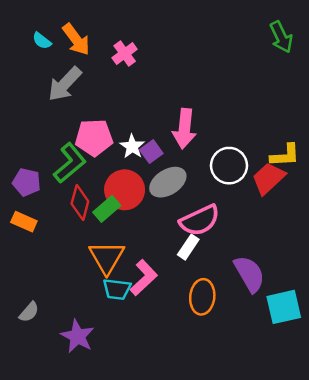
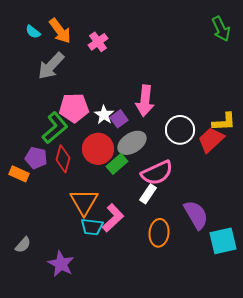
purple pentagon: (26, 182) -> (36, 158), moved
green rectangle: (107, 209) -> (117, 164), moved

